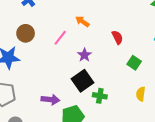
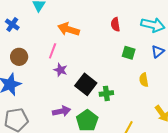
orange arrow: (82, 21) -> (69, 29), size x1.5
red semicircle: (117, 37) -> (115, 24), moved, turned -144
purple star: (84, 55) -> (60, 70), moved

